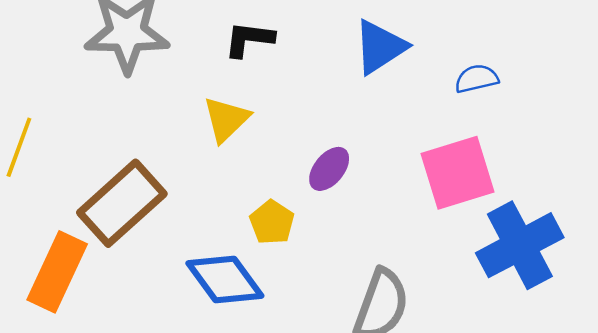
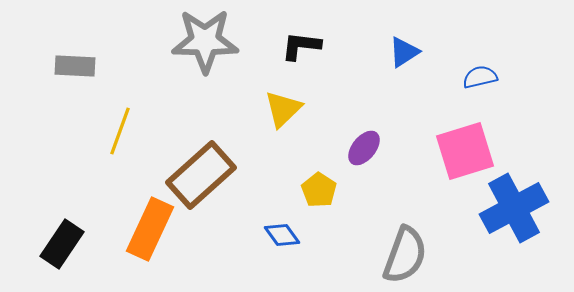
blue triangle: (380, 47) -> (404, 52), size x0.7
blue diamond: (225, 280) -> (282, 235), size x0.6

